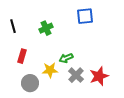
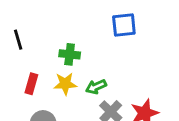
green cross: (46, 28) -> (70, 54), moved, turned 32
yellow star: (50, 70) -> (65, 84), moved

